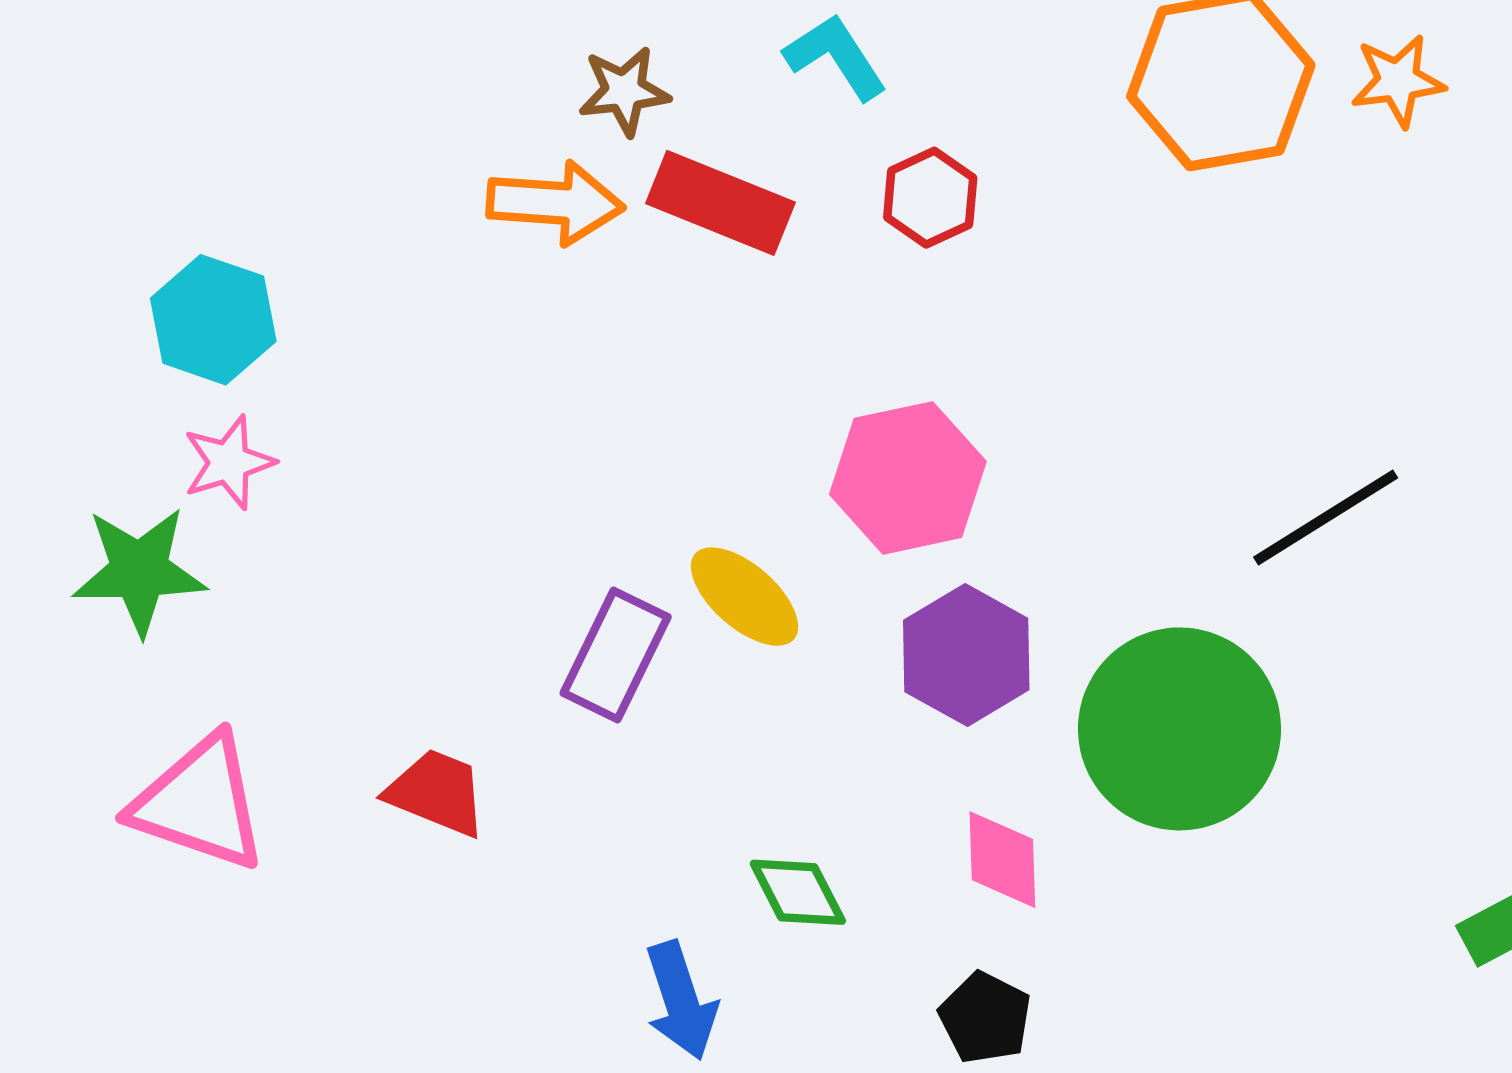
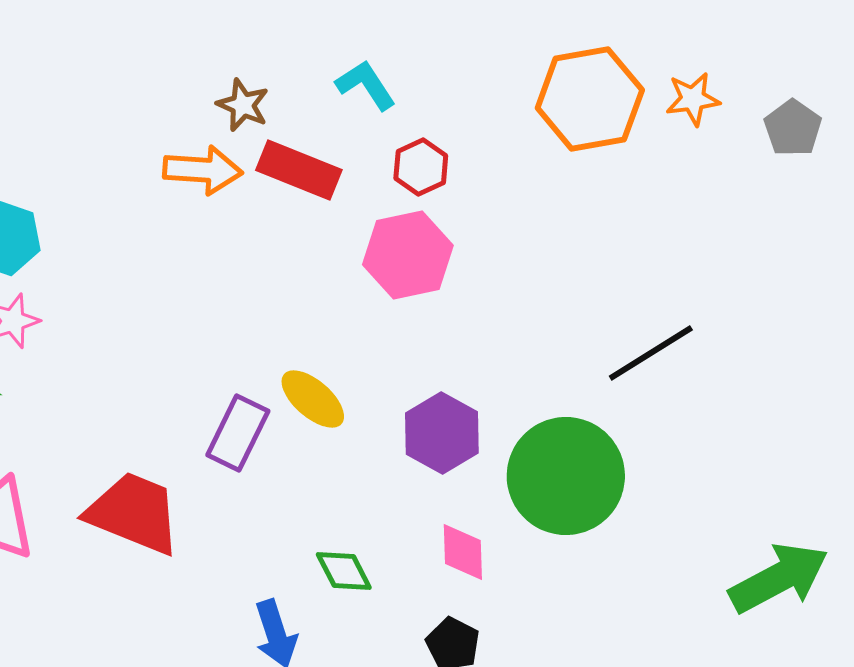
brown star: (624, 91) -> (243, 105), turned 30
pink hexagon: (908, 478) -> (408, 255), moved
red trapezoid: (437, 793) -> (134, 513), size x1.6

